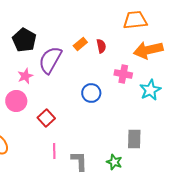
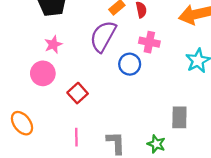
purple semicircle: (50, 60) -> (103, 36), moved
pink cross: (123, 74) -> (149, 42), moved
pink line: (54, 151) -> (76, 137), moved

